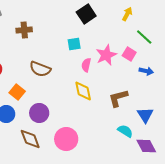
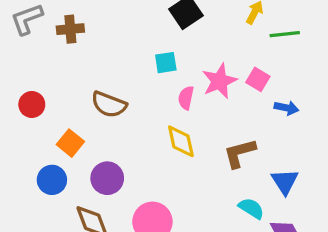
brown cross: (24, 30) -> (70, 29), moved
green line: (144, 37) -> (285, 34), moved, turned -48

